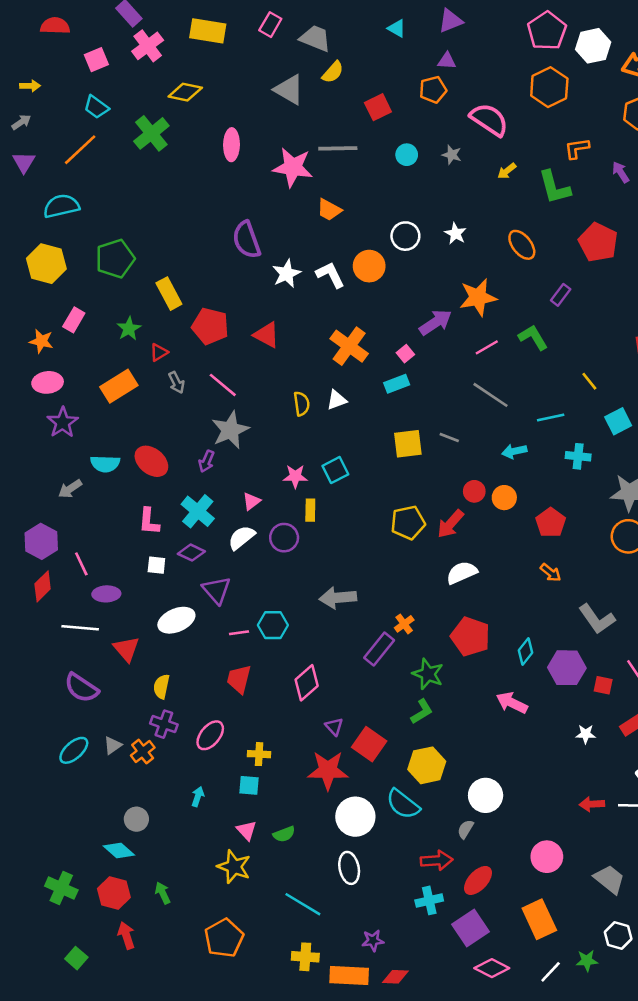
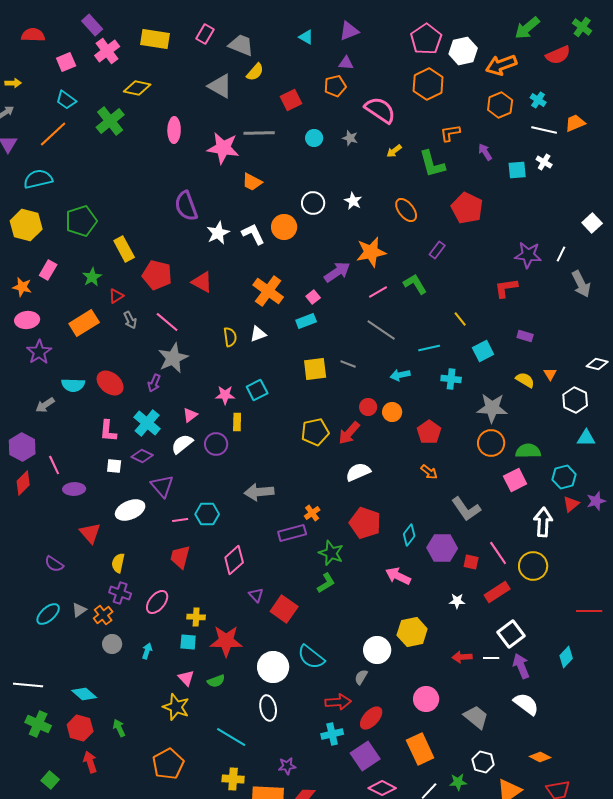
white line: (80, 628) -> (28, 685), moved
purple rectangle: (379, 649) -> (292, 533), turned 36
purple semicircle: (81, 688) -> (54, 564), size x0.7
yellow hexagon: (427, 765) -> (412, 632), moved
red star: (328, 770) -> (226, 641), moved
gray circle: (136, 819) -> (112, 644), moved

